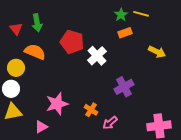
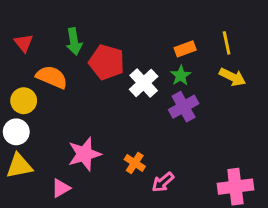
yellow line: (141, 14) -> (227, 43), moved, turned 63
green star: (121, 15) -> (181, 76), moved
green arrow: (37, 23) -> (74, 41), moved
purple cross: (124, 87) -> (184, 107), moved

